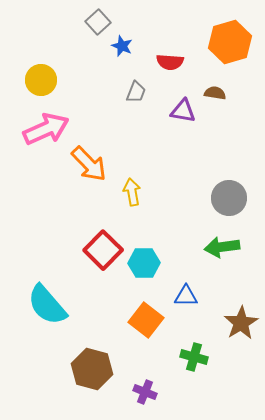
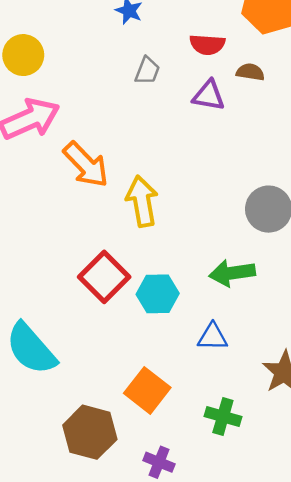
red semicircle: (170, 62) -> (207, 45), moved
yellow arrow: (132, 192) -> (142, 201), size x1.4
green arrow: (222, 247) -> (232, 273), moved
orange square: (146, 320) -> (147, 390), moved

